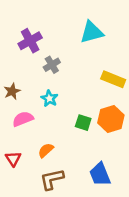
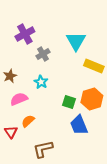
cyan triangle: (92, 32) -> (76, 41), moved, turned -45
orange semicircle: (46, 150) -> (28, 121), moved
blue trapezoid: (100, 174) -> (79, 125), moved

